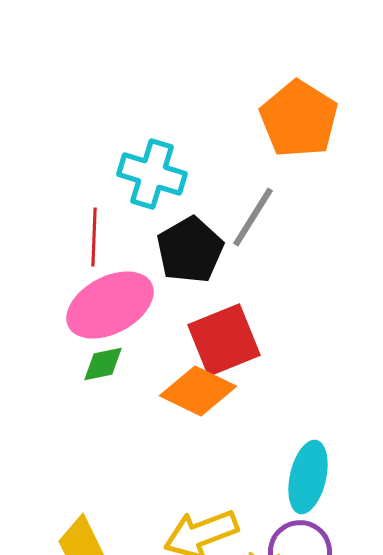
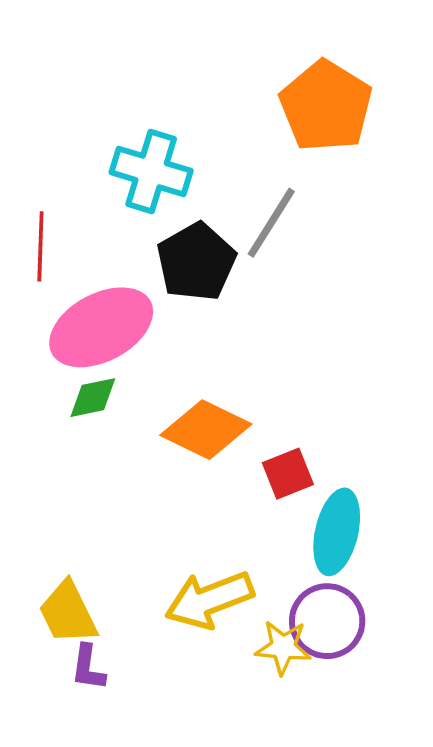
red line: (94, 237) -> (40, 246), moved
red square: (224, 340) -> (288, 474), moved, size x0.6

